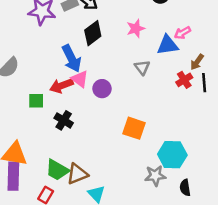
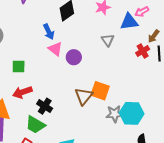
blue arrow: (72, 58) -> (49, 32), size x0.7
red arrow: (61, 86) -> (22, 92), moved
black cross: (64, 120) -> (45, 106), moved
brown triangle: (77, 174) -> (84, 96), moved, turned -30
gray star: (155, 176) -> (115, 114), moved

